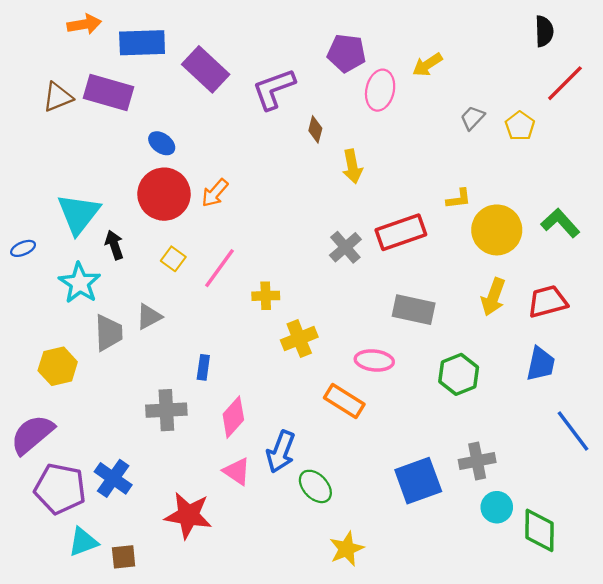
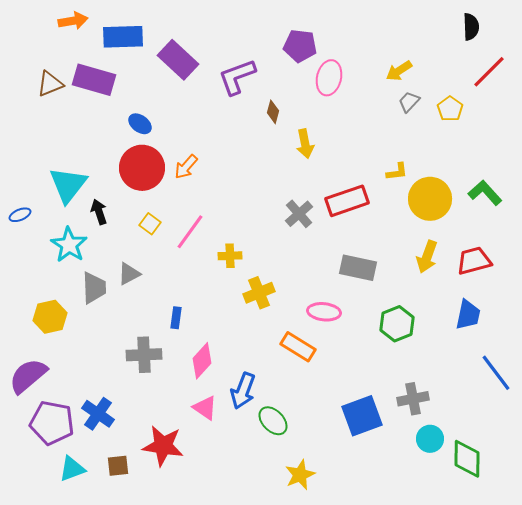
yellow arrow: (427, 65) -> (399, 71), moved
brown square: (124, 557) -> (118, 466), moved

